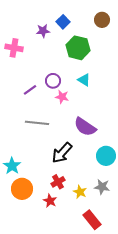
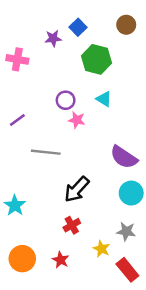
purple line: (30, 90) -> (17, 120), moved
purple semicircle: (85, 127) -> (124, 157), moved
orange circle: (22, 189) -> (22, 259), moved
yellow star: (80, 192) -> (101, 249), moved
red star: (50, 201) -> (61, 260), moved
red rectangle: (92, 220) -> (127, 270), moved

